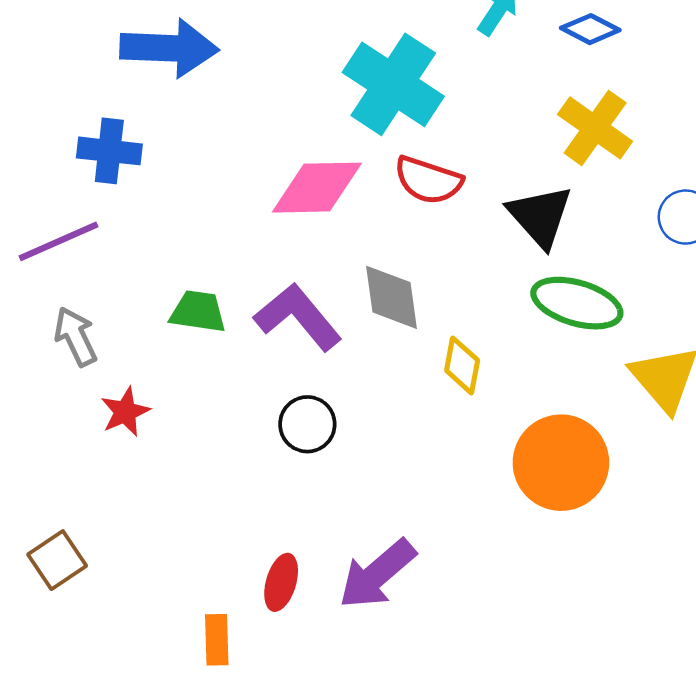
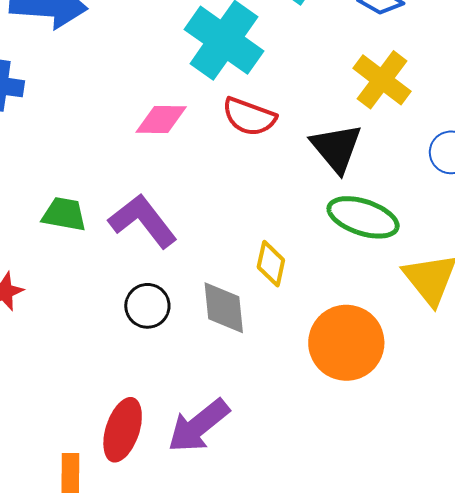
pink diamond: (317, 188) -> (161, 120), size x0.7
gray diamond: (392, 297) -> (224, 308), moved
red ellipse: (281, 582) -> (123, 430), size x1.4

